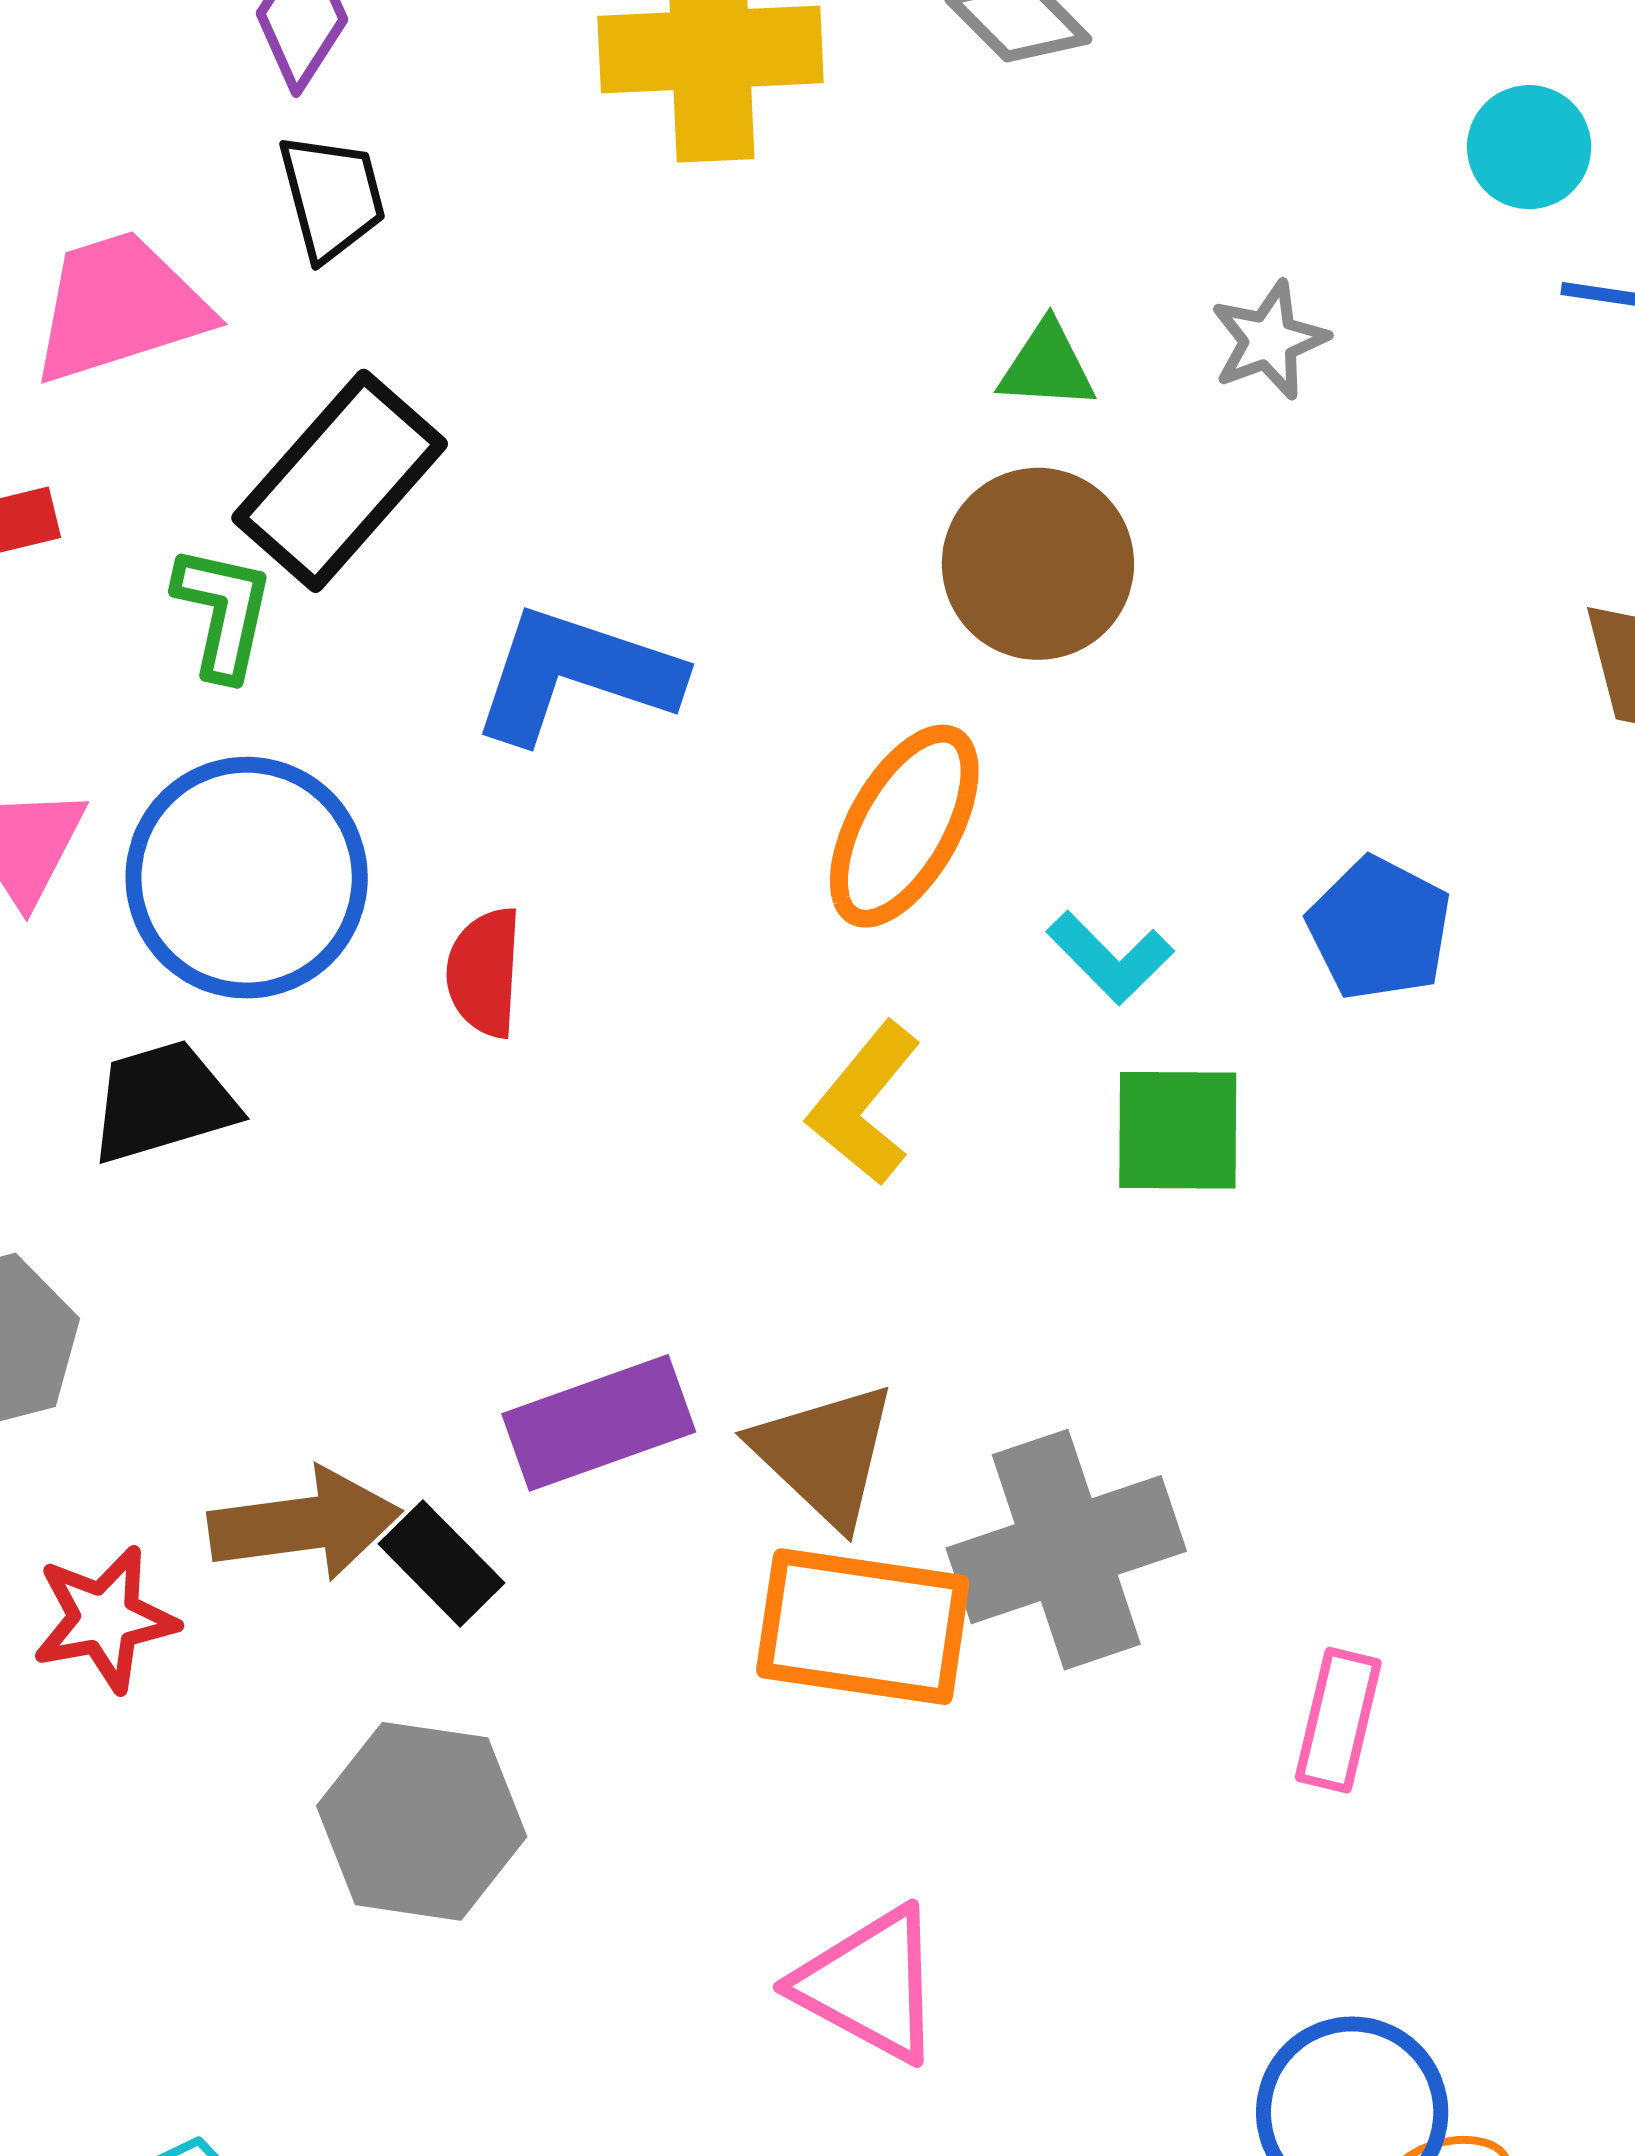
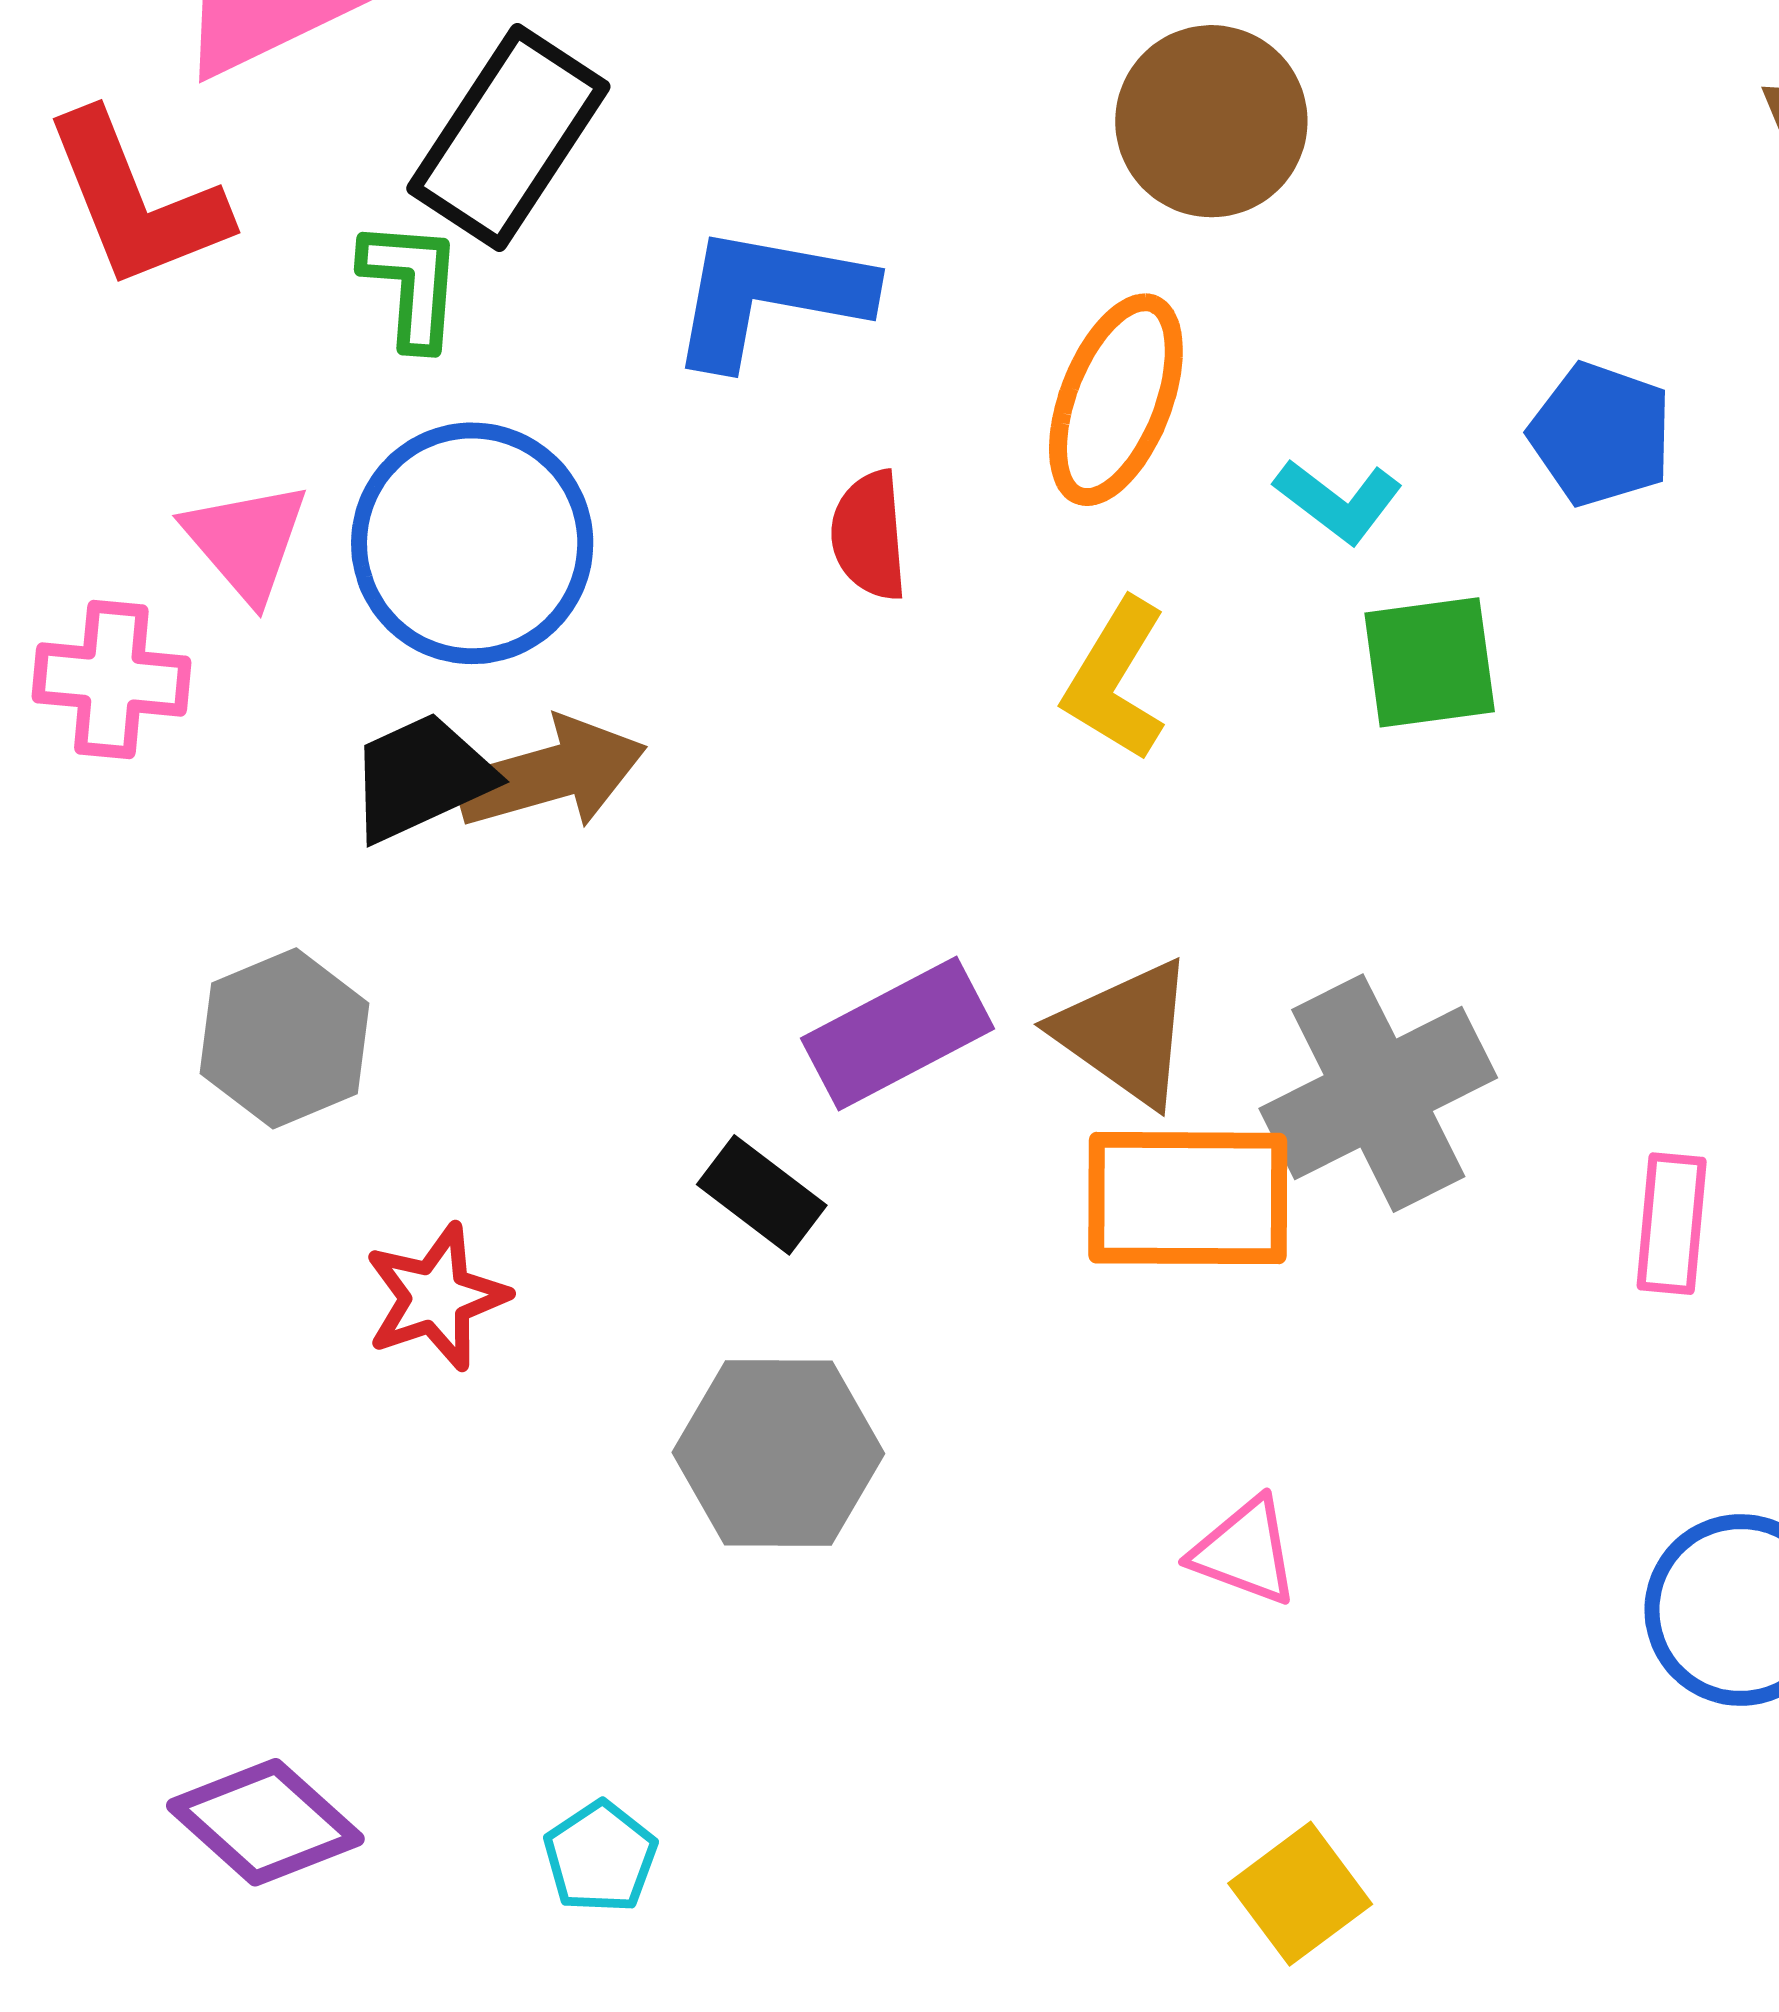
red semicircle: (484, 972) -> (869, 535), moved
brown arrow: (305, 1524) -> (551, 774), moved
pink triangle: (870, 1984) -> (1245, 1551), size x0.7

